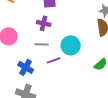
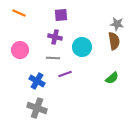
cyan circle: (71, 45) -> (82, 47), moved

